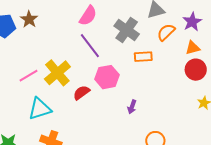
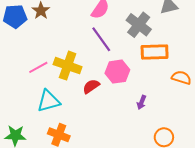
orange semicircle: (166, 32) -> (181, 78), moved, turned 60
orange rectangle: (143, 57) -> (155, 52), size x1.5
yellow cross: (57, 73) -> (68, 66), turned -32

